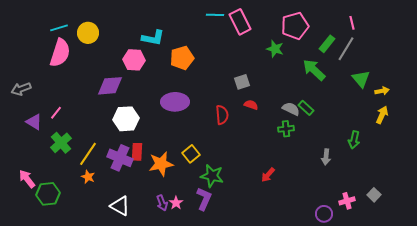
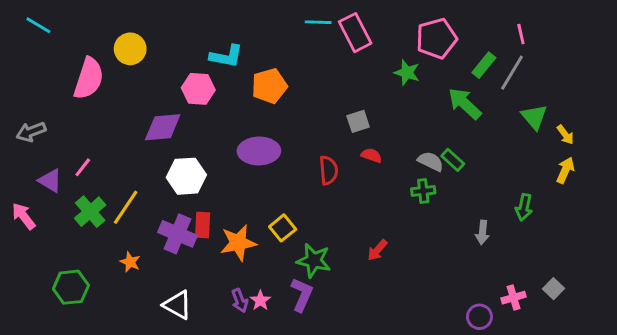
cyan line: (59, 28) -> (38, 25), moved, turned 48
yellow arrow: (382, 91) -> (565, 135), turned 64
yellow line: (88, 154) -> (126, 207), moved
red arrow: (268, 175) -> (377, 250), moved
pink arrow: (27, 179) -> (24, 216), moved

